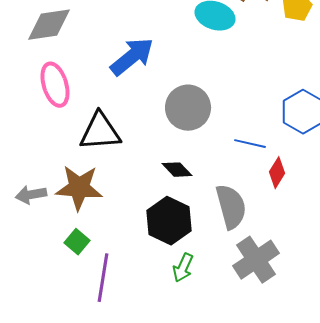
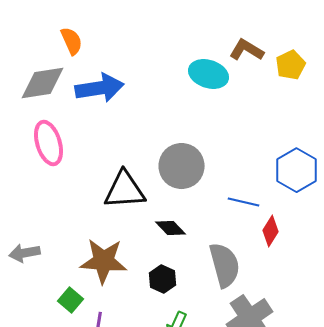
blue arrow: (132, 57) -> (100, 88), moved, turned 30
black triangle: (100, 132) -> (124, 190), moved
brown star: (79, 188) -> (104, 261), moved
black hexagon: (169, 221) -> (162, 279), size x0.6

